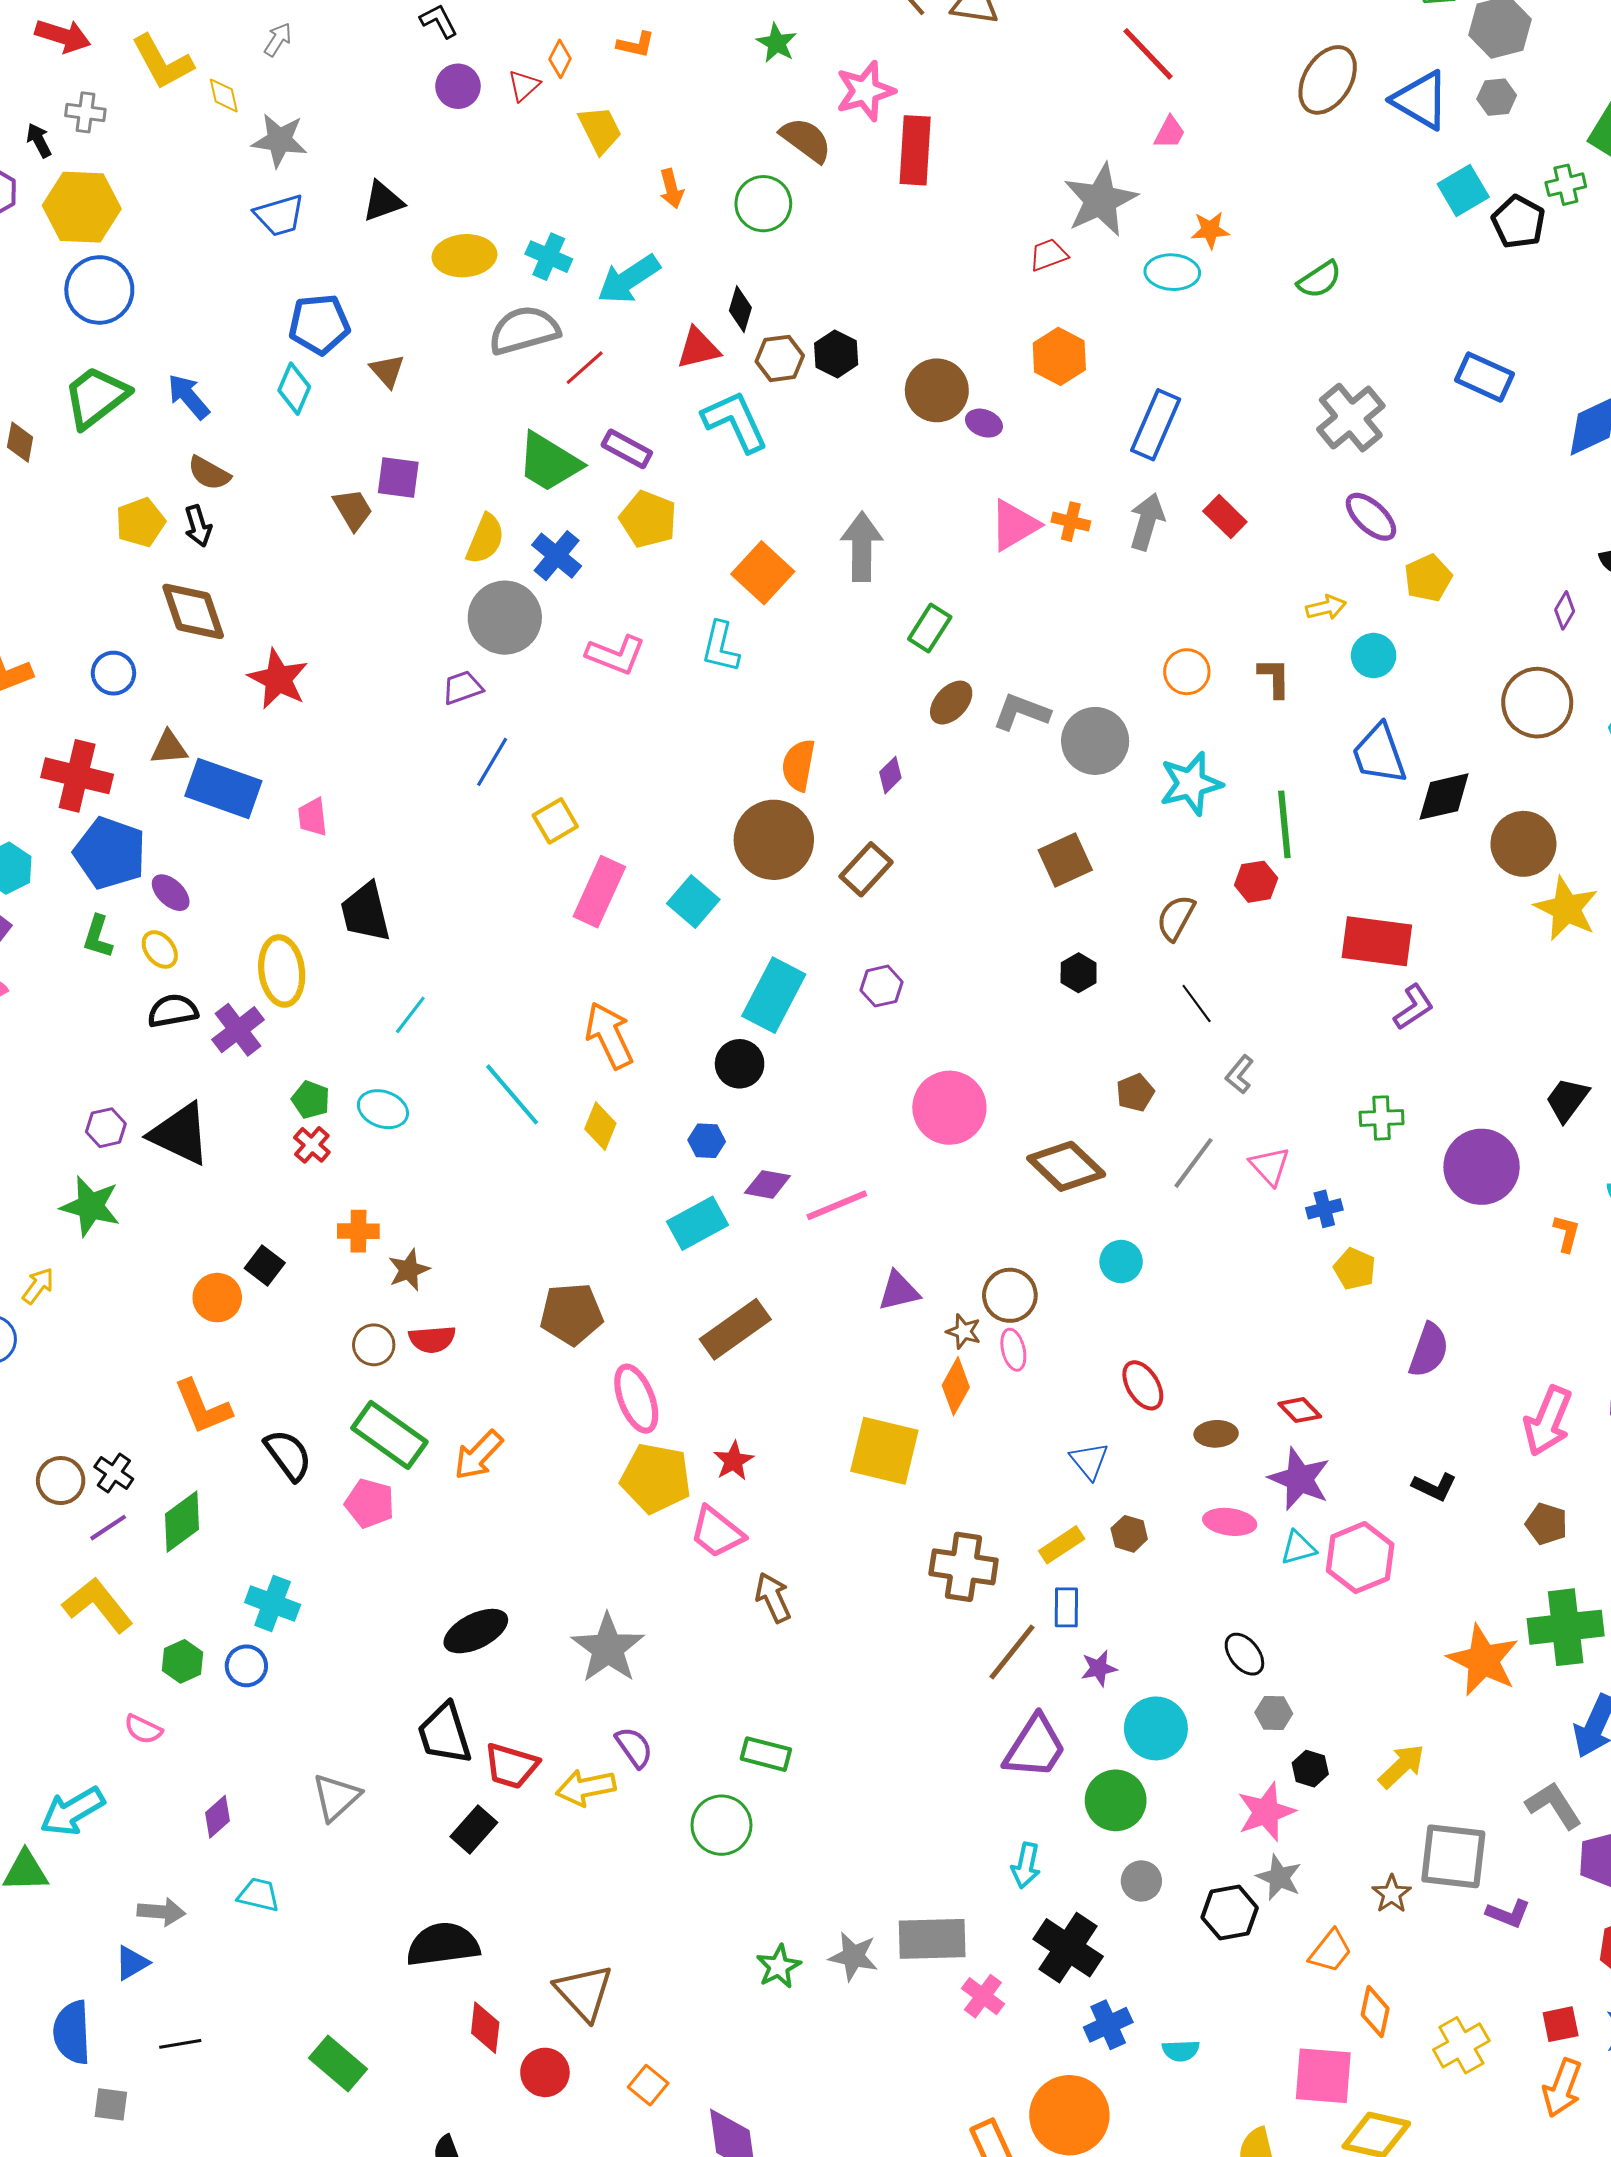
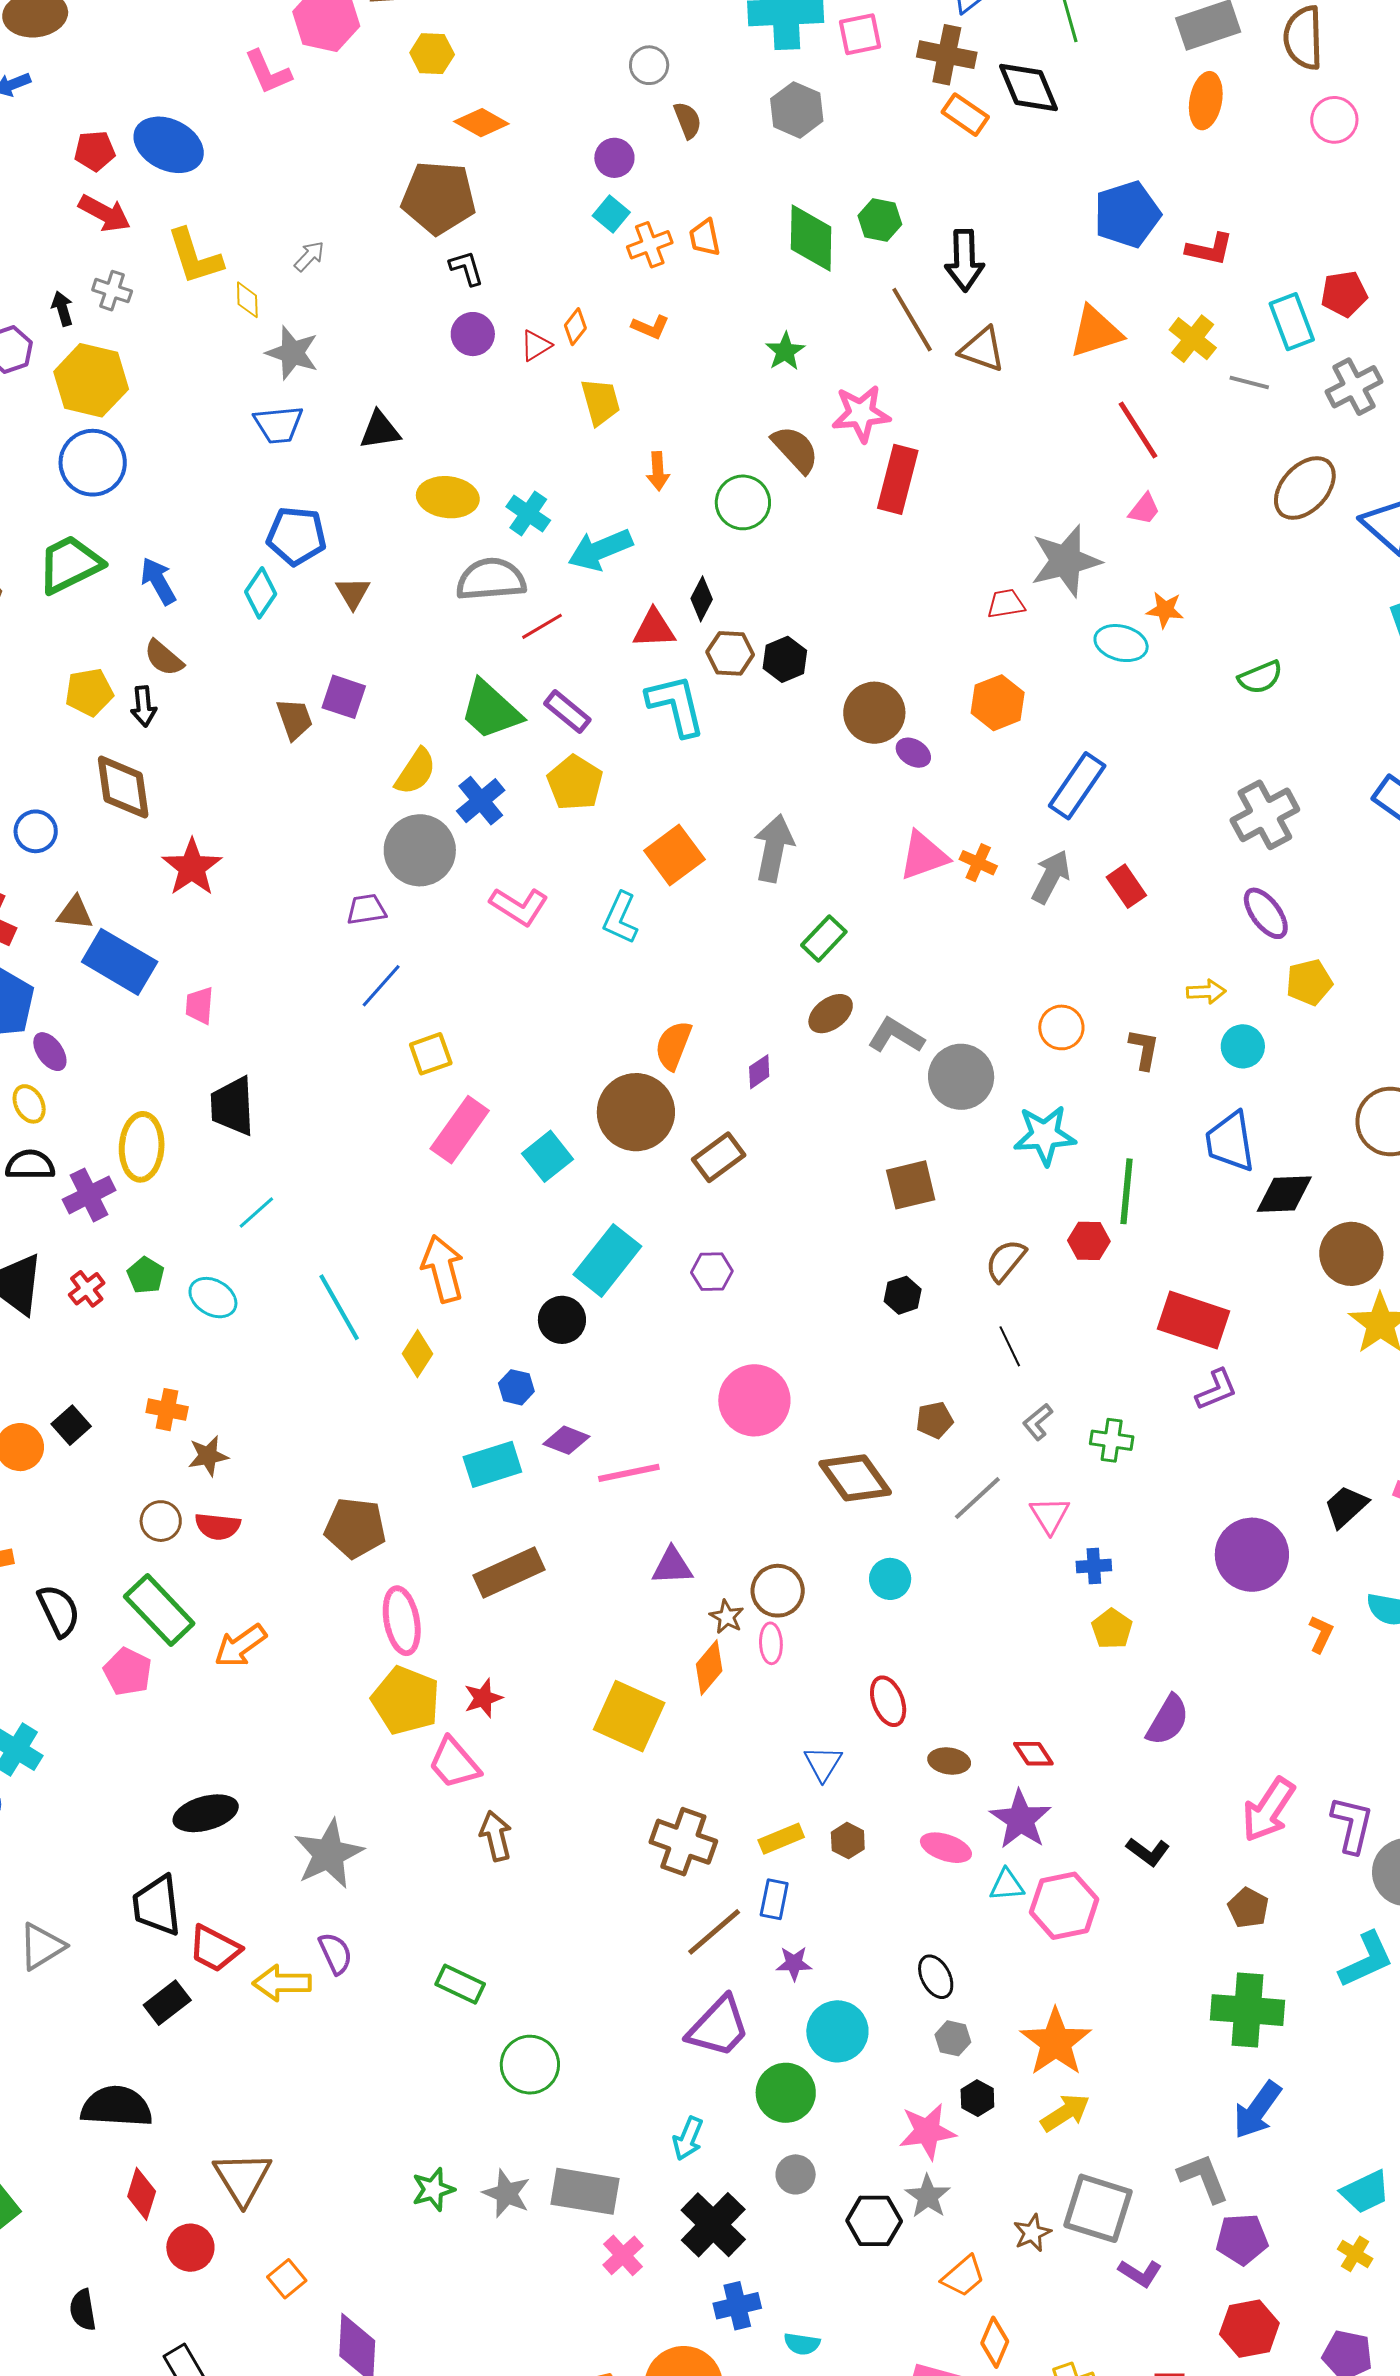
green cross: (1382, 1118) -> (1112, 1440), moved
red cross: (312, 1145) -> (87, 1289), moved
orange star: (1483, 1660) -> (1056, 2042), moved
green circle: (721, 1825) -> (530, 2065), moved

